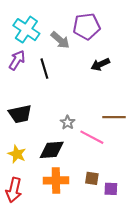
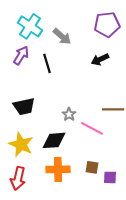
purple pentagon: (87, 26) -> (107, 24), moved
yellow star: (17, 154) -> (21, 144), size x1.4

